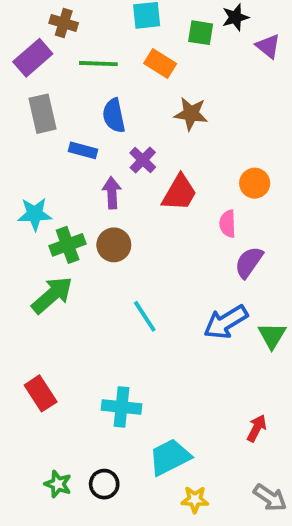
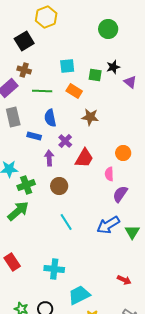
brown circle: (114, 245) -> (59, 186), moved
red arrow: (257, 428) -> (124, 280), turned 88

